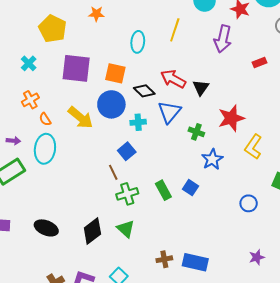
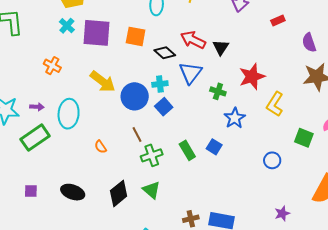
cyan cross: (29, 63) -> (67, 26), moved
orange cross: (30, 100) -> (52, 66), turned -30
blue circle: (111, 104) -> (135, 96), moved
orange semicircle: (45, 119) -> (101, 147), moved
blue square: (127, 151) -> (164, 107), moved

